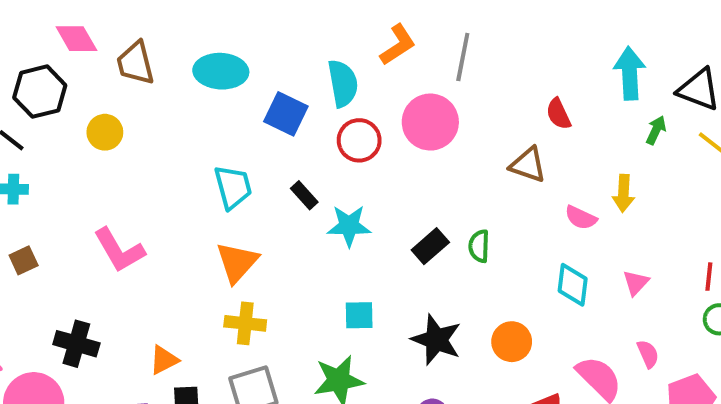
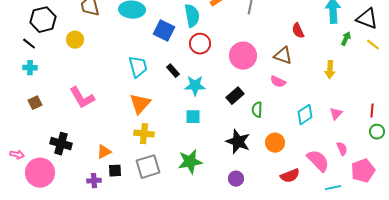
pink circle: (430, 122) -> (243, 56), moved
pink semicircle: (581, 218) -> (278, 82), moved
green semicircle: (479, 246) -> (257, 110), moved
cyan diamond: (573, 285) -> (305, 115), turned 50
cyan square: (359, 315) -> (193, 117), moved

